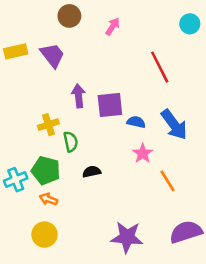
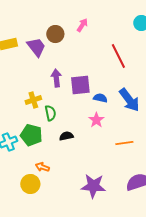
brown circle: (69, 16) -> (55, 34), moved
pink star: (143, 153) -> (96, 120), moved
orange line: (168, 181) -> (124, 143), turned -66
orange arrow: (48, 199) -> (42, 167), moved

